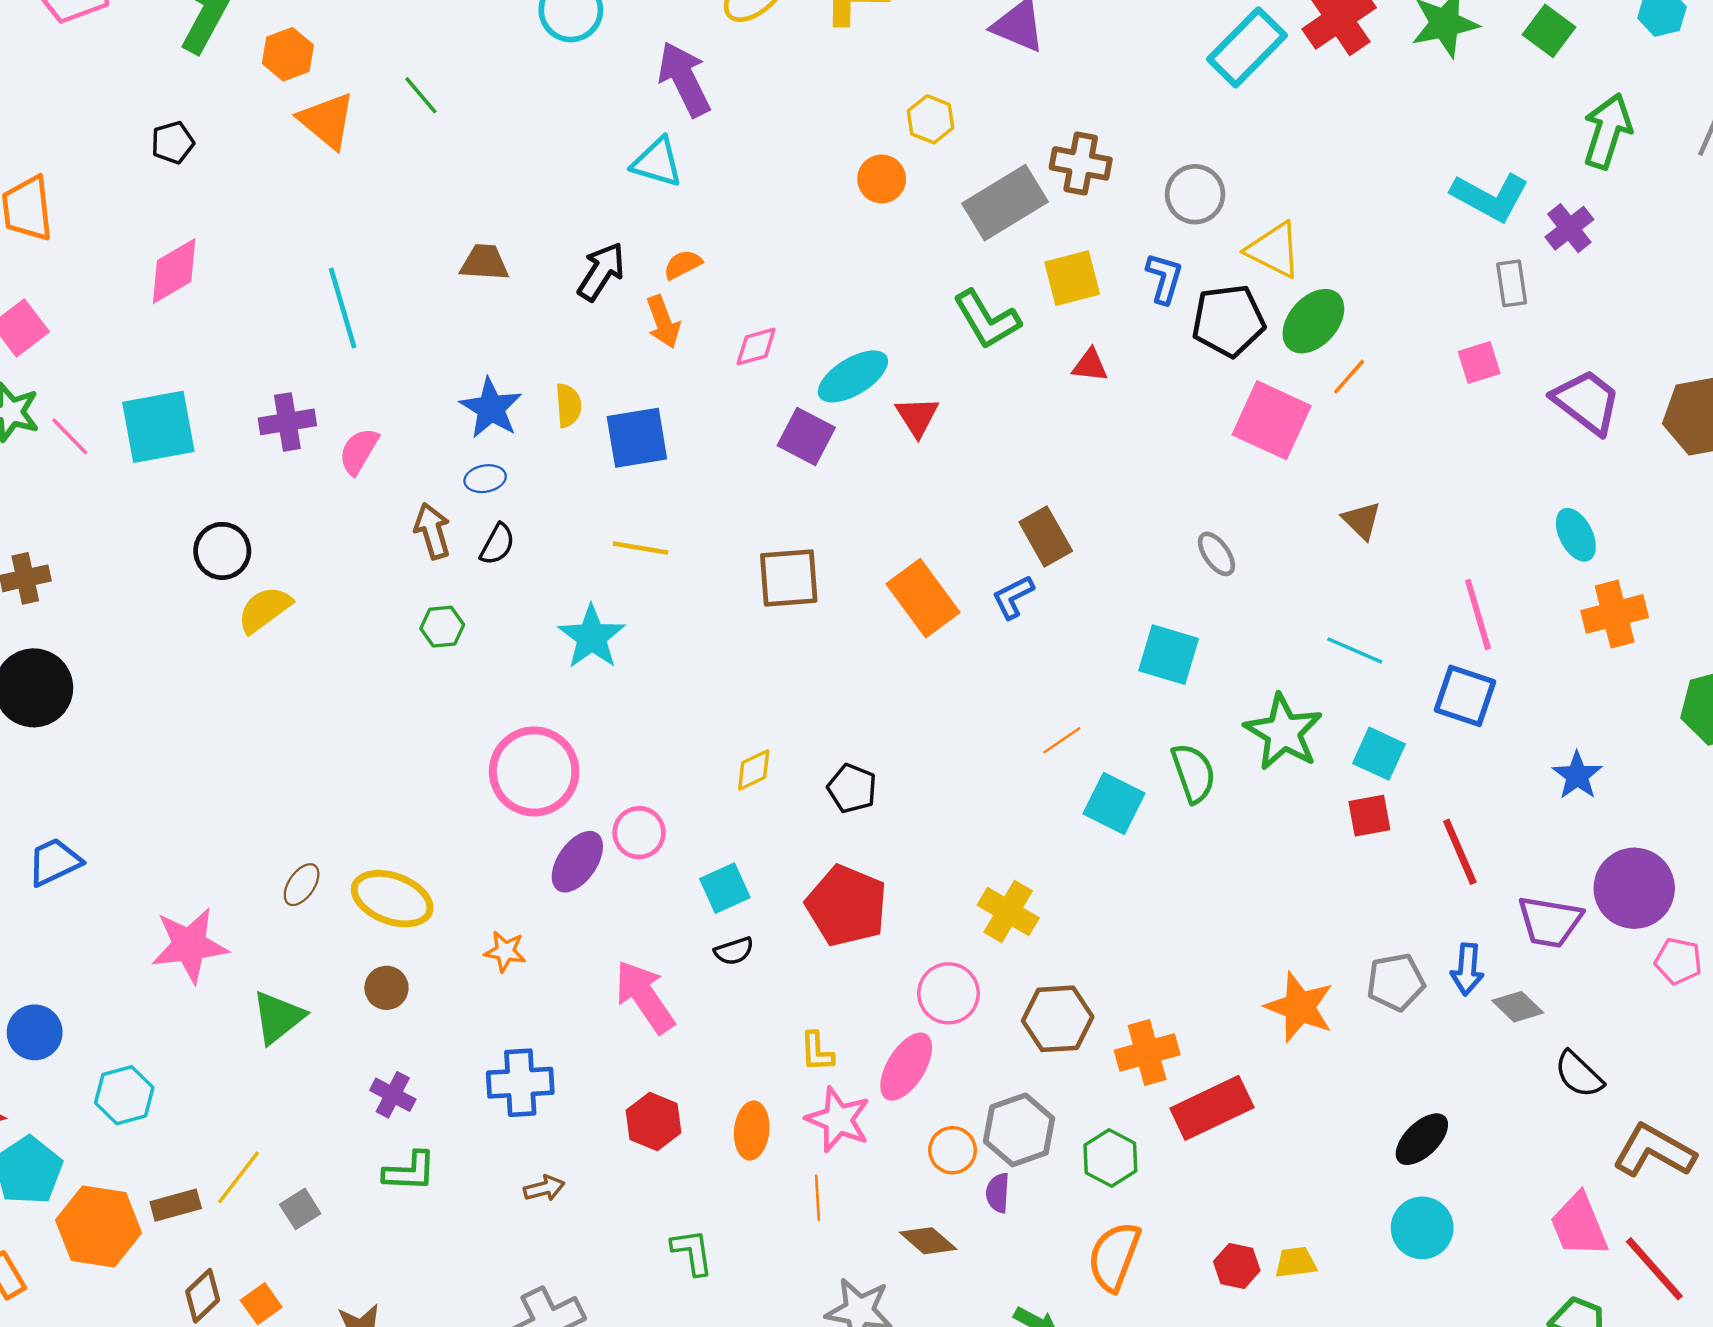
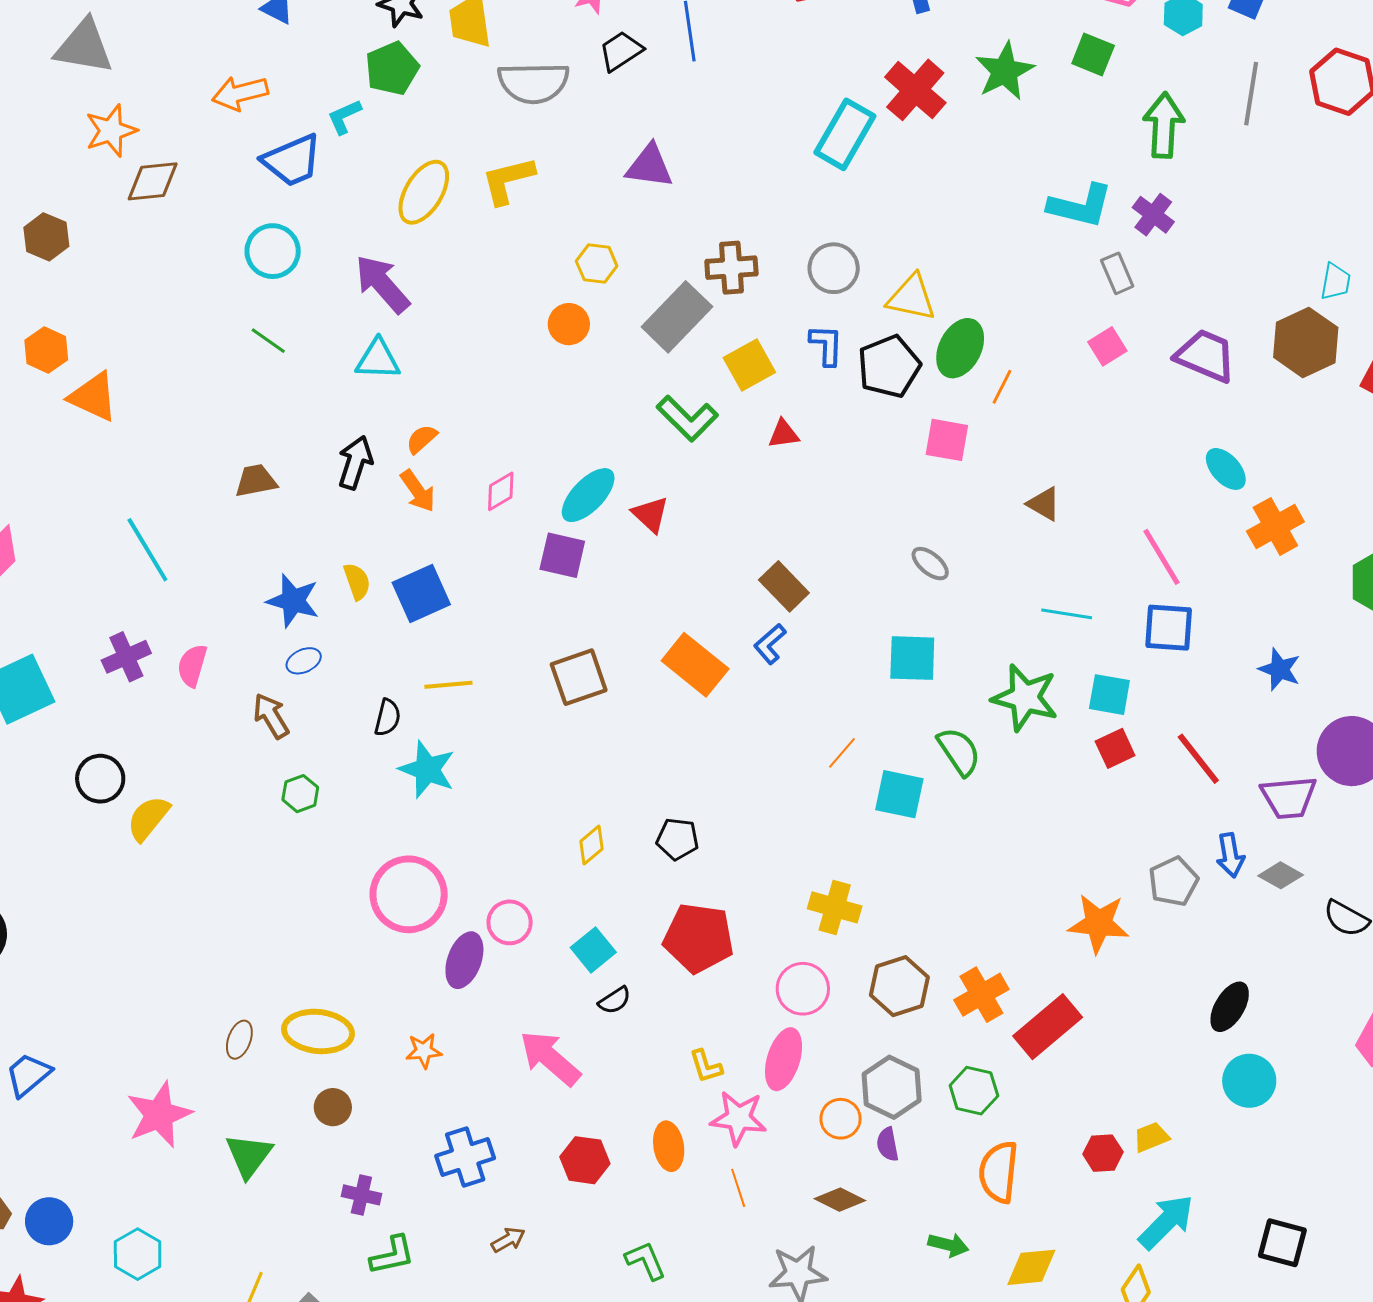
green line: (421, 95) -> (268, 341), moved
pink square: (1272, 420) -> (947, 440), size x0.7
black semicircle: (497, 544) -> (387, 718), moved

